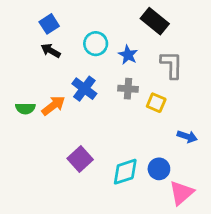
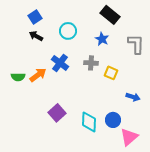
blue star: (128, 55) -> (102, 39), moved
gray L-shape: (172, 65) -> (136, 44), moved
cyan diamond: (125, 172) -> (89, 122), turned -70

